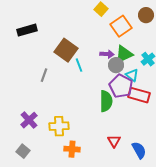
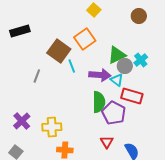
orange square: (121, 26) -> (85, 39), moved
purple arrow: (107, 54) -> (100, 75), moved, size x1.5
gray circle: (116, 65) -> (125, 66), moved
cyan triangle: (132, 75) -> (117, 80), moved
purple pentagon: (121, 86) -> (114, 113), moved

